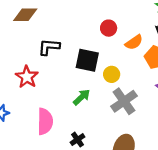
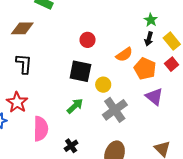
red circle: (109, 28) -> (88, 40), moved
black L-shape: (49, 47) -> (24, 64), moved, turned 90
red star: (27, 77) -> (17, 102), moved

